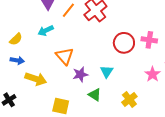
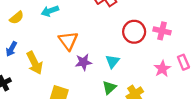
blue arrow: (17, 60) -> (11, 49), moved, turned 104
yellow arrow: (36, 79) -> (35, 63), turned 40
green triangle: (95, 95) -> (109, 88), moved, turned 40

